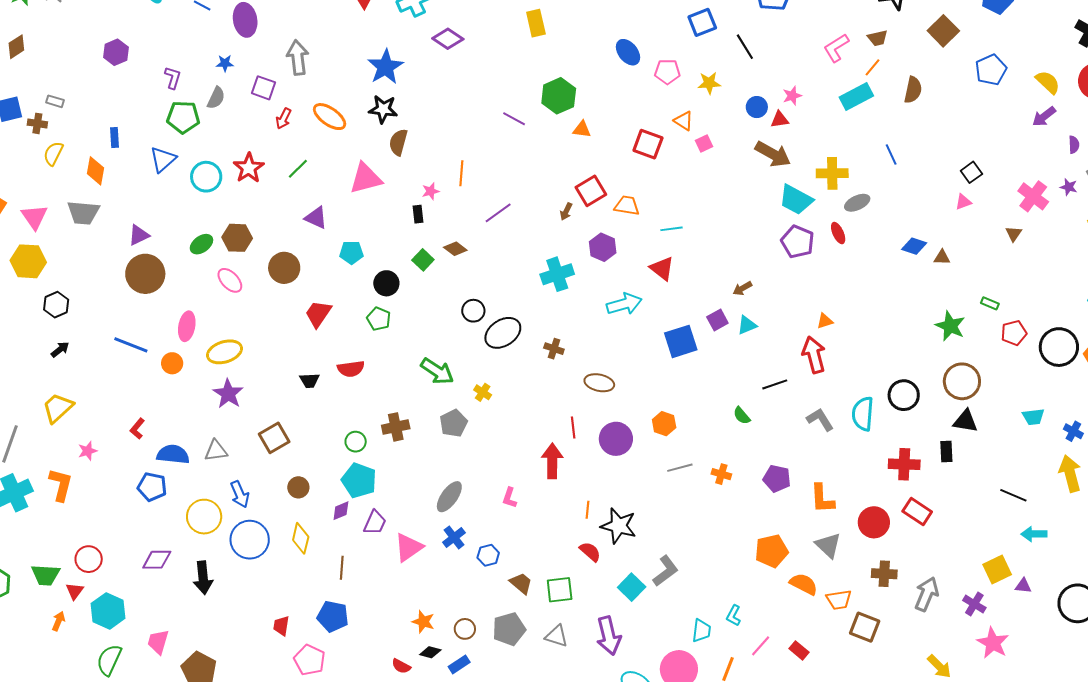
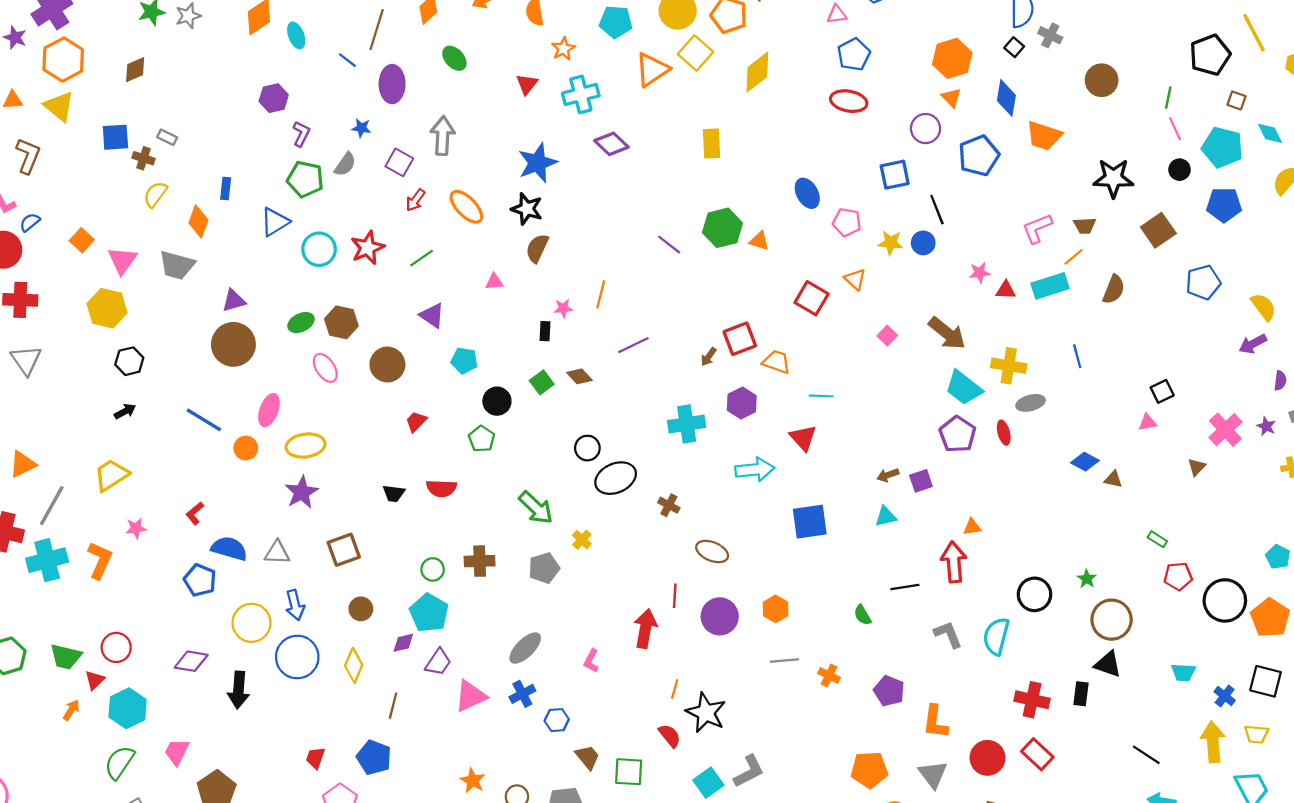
purple hexagon: (116, 52) -> (274, 98), moved
blue circle: (757, 107) -> (923, 243), moved
red triangle: (780, 120) -> (1006, 290), moved
orange triangle: (582, 129) -> (759, 241), moved
pink square: (704, 143) -> (887, 336), moved, turned -30
pink triangle: (366, 178) -> (494, 282), size x0.5
red trapezoid: (318, 314) -> (416, 422), size x0.7
purple square: (717, 320) -> (921, 481), moved
green star: (950, 326) -> (1087, 579), moved, size x0.6
black circle: (904, 395) -> (1034, 594), moved

